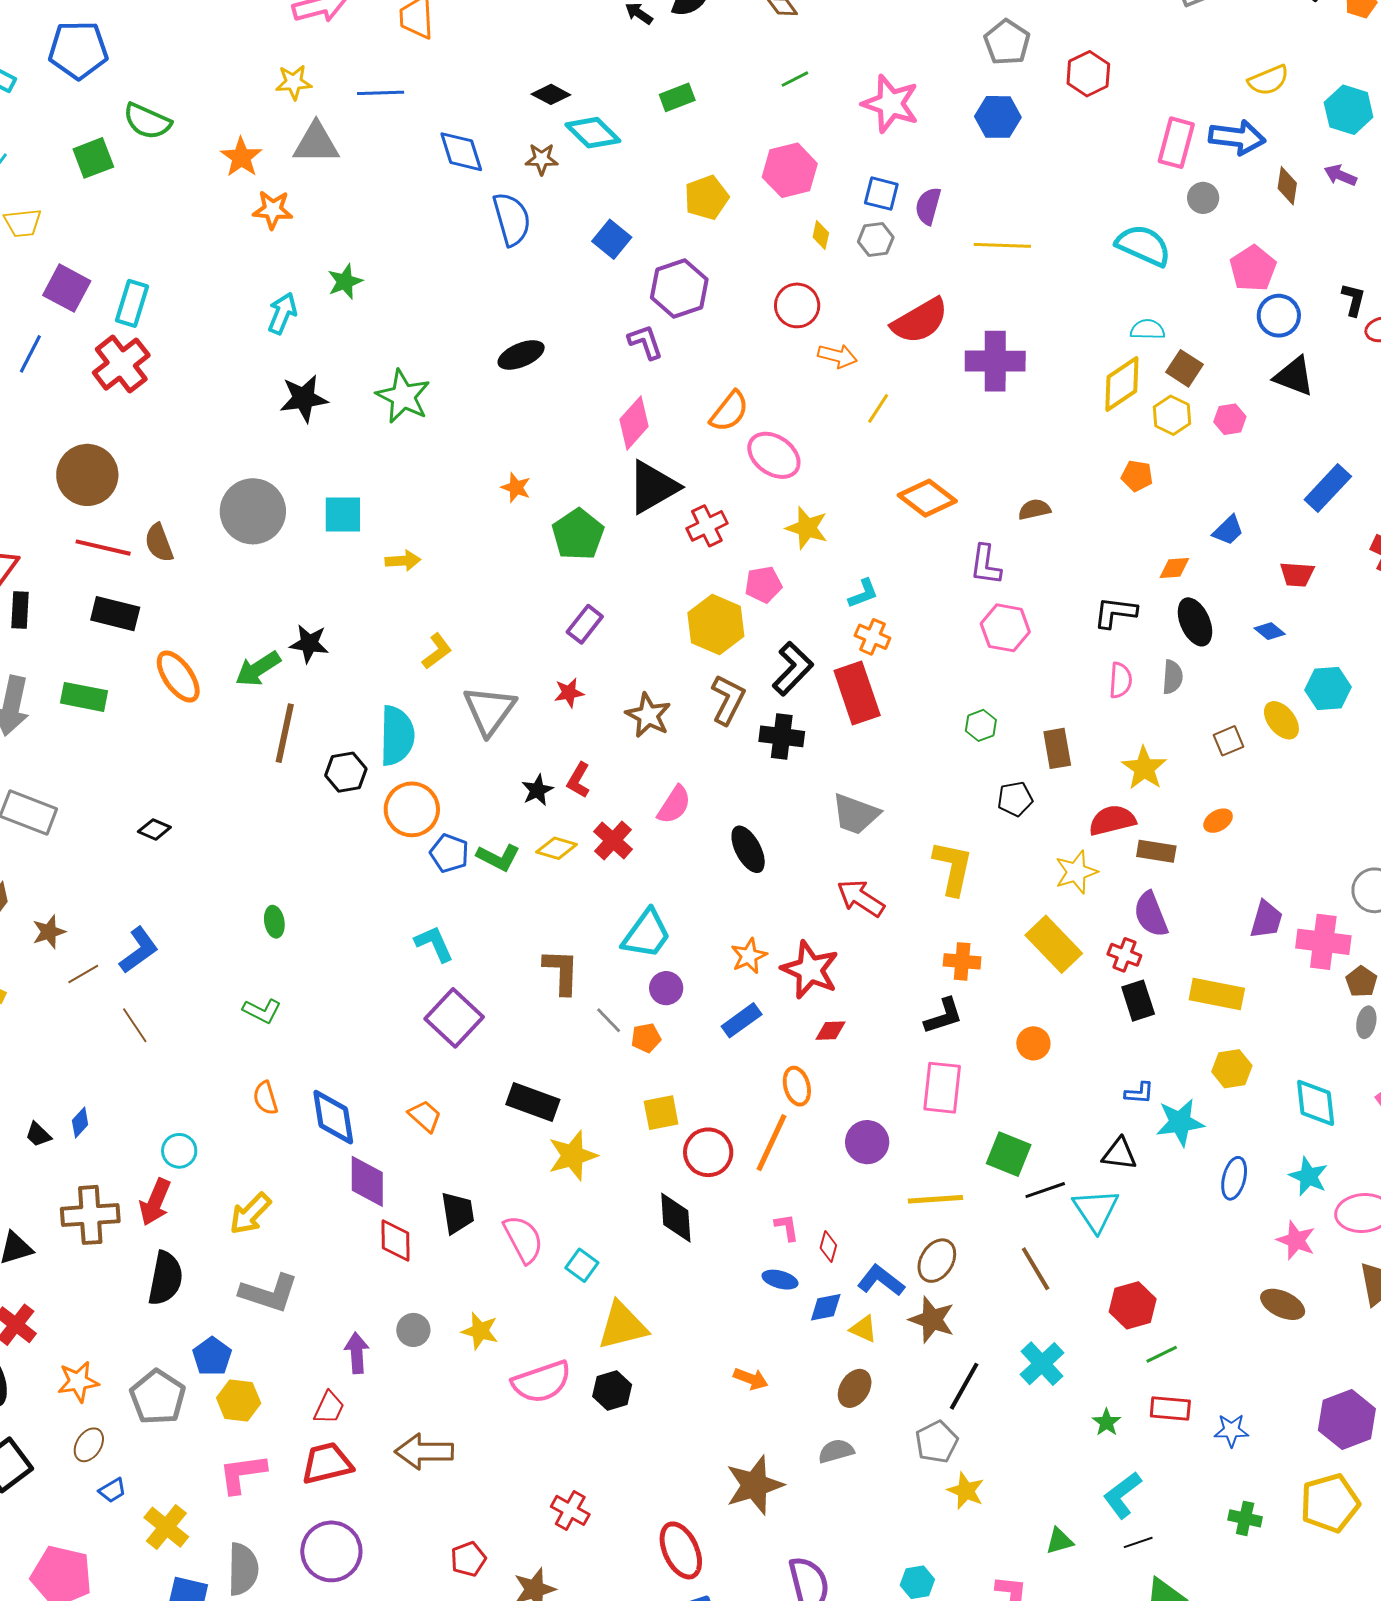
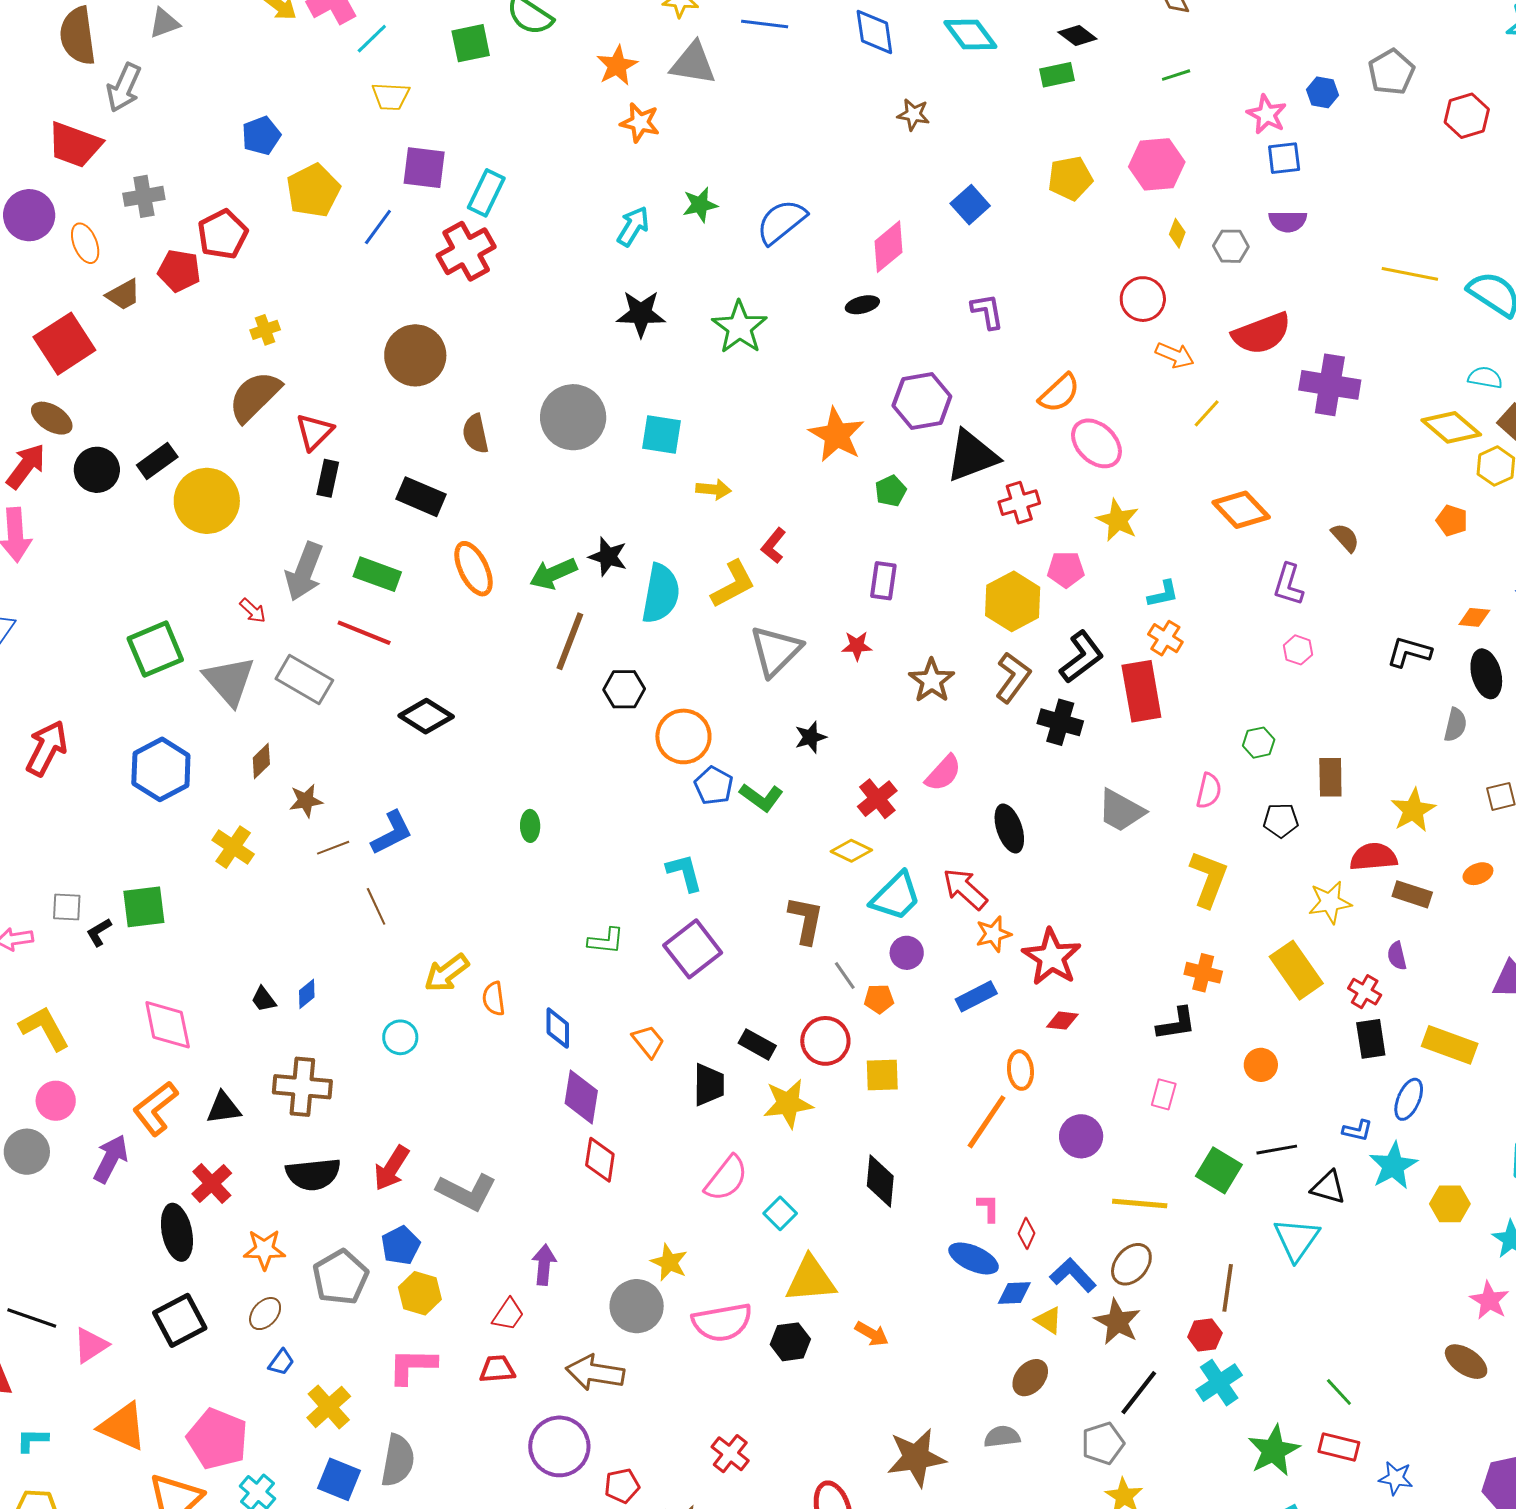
black diamond: (551, 94) -> (1077, 35), moved
pink star: (891, 104) -> (1267, 114), size x0.7
blue hexagon: (998, 117) -> (1322, 92), moved, size x0.7
cyan diamond: (593, 133) -> (970, 35), moved
blue diamond: (461, 152) -> (874, 32), moved
blue square: (881, 194) -> (1284, 158), moved, turned -30
purple semicircle: (928, 206) -> (1288, 221), turned -114
blue semicircle: (512, 219) -> (781, 222), moved, turned -122
yellow line: (1002, 245) -> (1410, 274), moved
purple square: (67, 288) -> (424, 168), turned -30
purple hexagon: (679, 288) -> (922, 401), moved
black ellipse: (521, 355) -> (862, 305), size x0.7
yellow diamond: (1122, 384) -> (1451, 427), turned 66
pink diamond: (634, 423) -> (889, 247), moved
orange star: (516, 488) -> (837, 435), size x1.8
brown semicircle: (1034, 509) -> (1345, 538), turned 52
green pentagon: (578, 534) -> (891, 491), size x0.6
red line: (103, 548) -> (364, 633), moved
purple rectangle: (585, 624) -> (883, 581), turned -39
pink hexagon: (1005, 628) -> (1298, 650), size x0.6
yellow L-shape: (437, 651) -> (733, 584), size x1.4
pink semicircle: (1120, 680) -> (1209, 791), moved
cyan semicircle: (397, 736) -> (661, 594), moved
red L-shape: (579, 780) -> (774, 546), moved
black diamond: (154, 829) -> (426, 716), size x1.6
yellow diamond: (557, 848) -> (851, 851), moved
red arrow: (861, 898) -> (965, 889), moved
purple semicircle: (1151, 914) -> (1397, 956), size x0.6
green L-shape: (262, 1011) -> (606, 941), moved, turned -30
yellow hexagon: (1232, 1069) -> (1450, 1204), moved
pink rectangle: (942, 1088) -> (1164, 1094), size x0.6
black rectangle: (533, 1102) -> (757, 1044), size x0.7
blue diamond: (333, 1117) -> (558, 1028), size x0.7
cyan star: (1180, 1122) -> (1393, 1166), turned -30
red circle: (708, 1152) -> (825, 1041), moved
blue ellipse: (1234, 1178) -> (1409, 1099), moved
black line: (1045, 1190) -> (1277, 1150), moved
red arrow: (155, 1202) -> (391, 1168), moved
black trapezoid: (458, 1213) -> (709, 1085), moved
yellow arrow: (250, 1214) -> (447, 973), moved
pink semicircle: (523, 1239) -> (726, 1178), turned 57
brown line: (1036, 1269) -> (1228, 1288), turned 30
black semicircle: (165, 1278) -> (313, 1174), moved, turned 64
blue ellipse: (780, 1280) -> (974, 1258), size x1.4
red hexagon: (1133, 1305) -> (1205, 1335), moved, size x0.7
gray circle: (413, 1330) -> (637, 1306), moved, size x1.6
green line: (1162, 1354) -> (1339, 1392), turned 64
orange arrow: (751, 1379) -> (872, 1334), moved
green star: (1107, 1422) -> (1274, 1451), size x1.8
red trapezoid: (327, 1463) -> (497, 1369), size x0.7
blue trapezoid: (112, 1490) -> (281, 1362), turned -32
purple circle: (331, 1551) -> (559, 1446), moved

